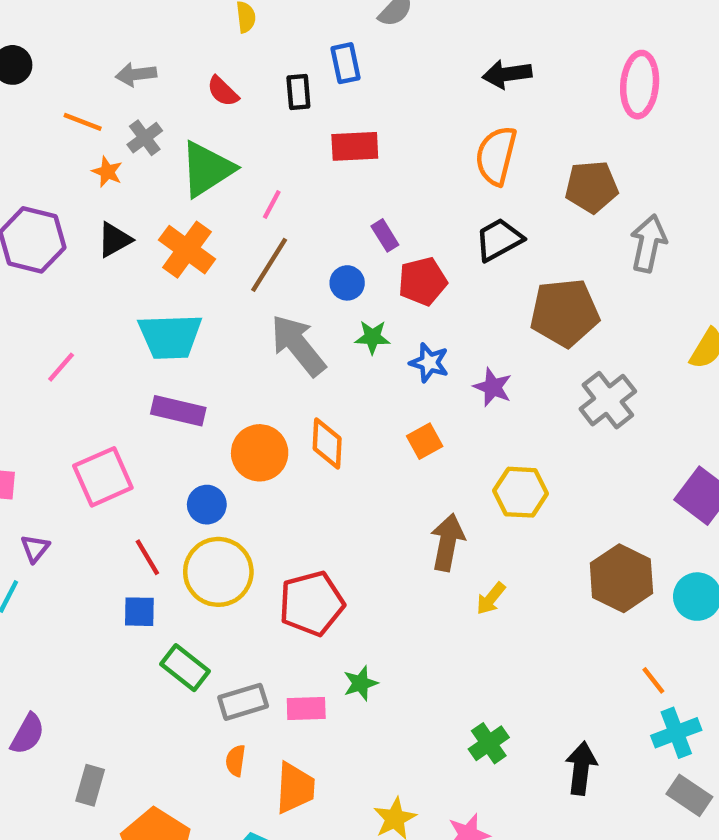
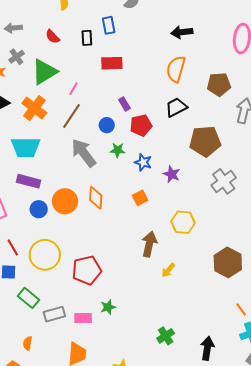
blue circle: (207, 505) -> (39, 209), moved
orange semicircle: (236, 761) -> (28, 343), moved

